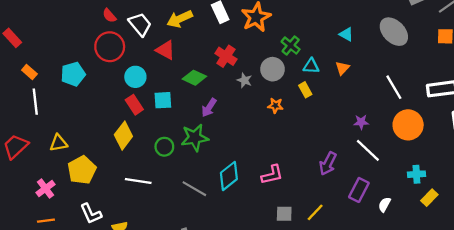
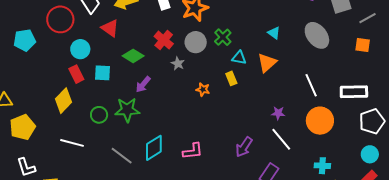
orange triangle: (342, 68) -> (267, 63), size x1.5
gray circle: (273, 69) -> (196, 42), moved

